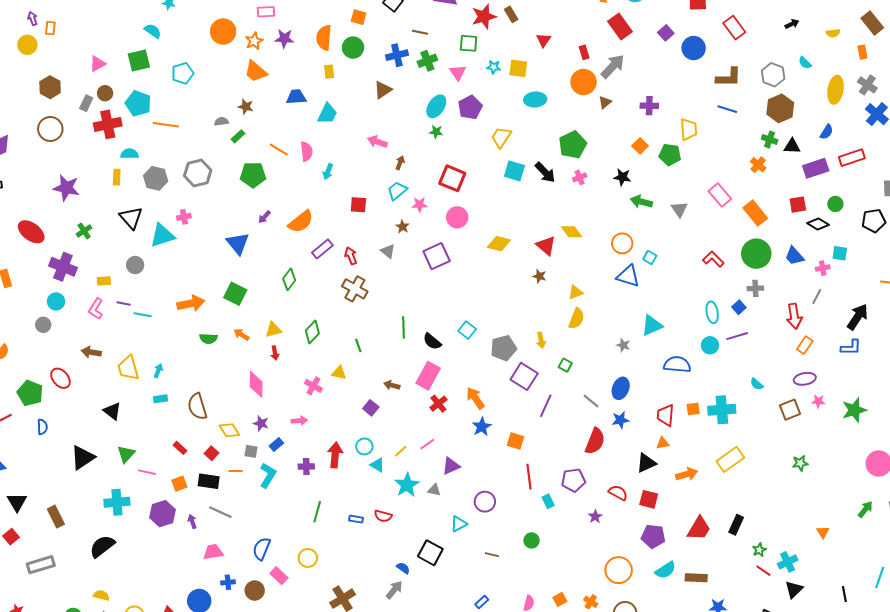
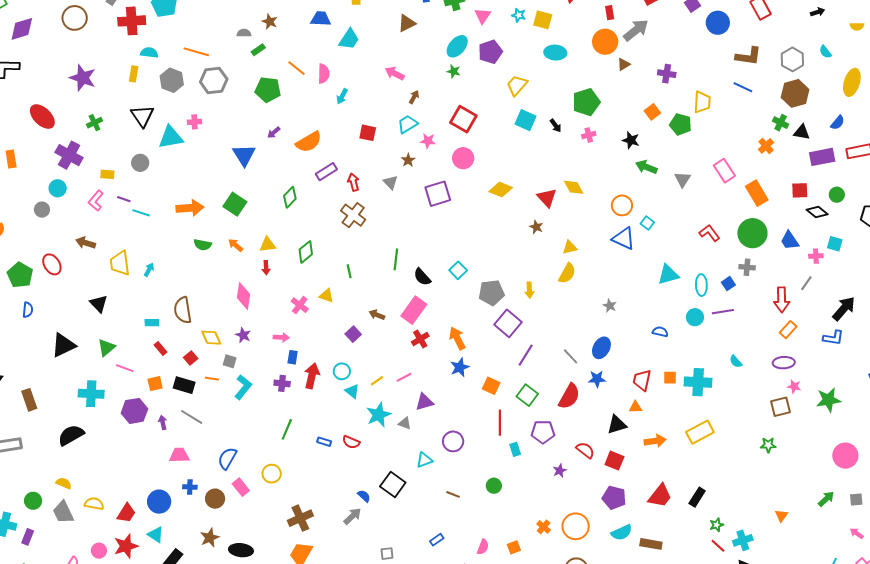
orange line: (166, 125) -> (196, 52), moved
black arrow: (545, 172) -> (556, 126), size x0.6
cyan triangle: (652, 326) -> (668, 275), moved
blue semicircle: (677, 364) -> (660, 332), size x0.6
green square: (565, 365) -> (527, 395), moved, size x1.5
cyan rectangle: (160, 399) -> (152, 323), moved
brown square: (790, 410) -> (781, 407), moved
blue rectangle: (276, 444) -> (293, 357), moved, turned -48
orange cross: (591, 602) -> (544, 527), moved

